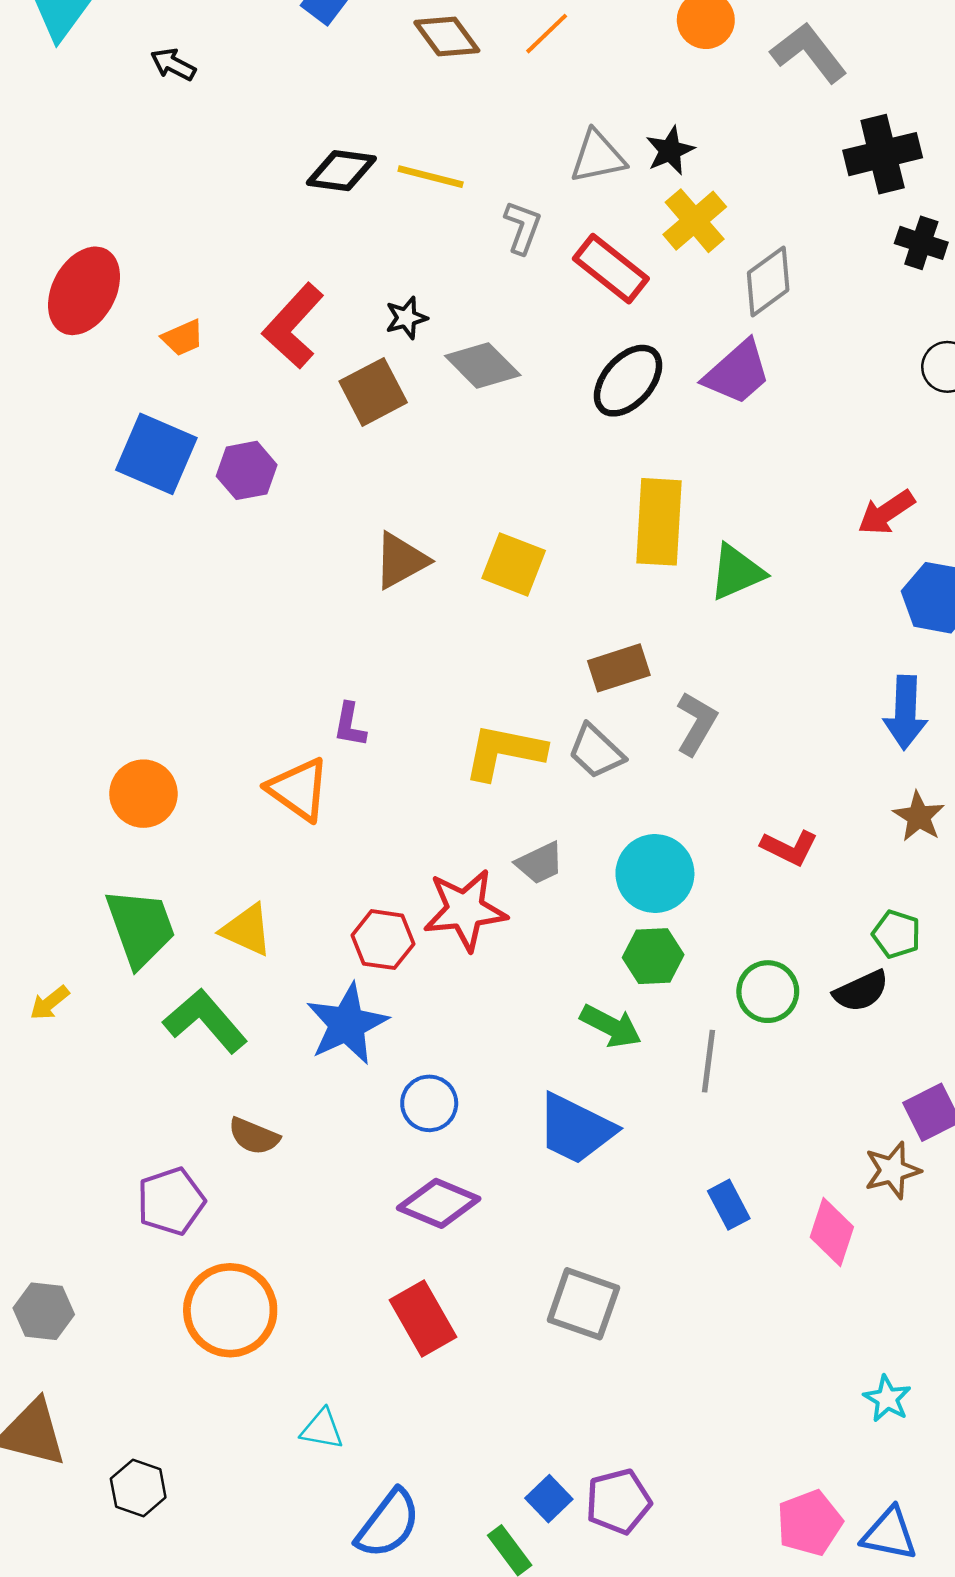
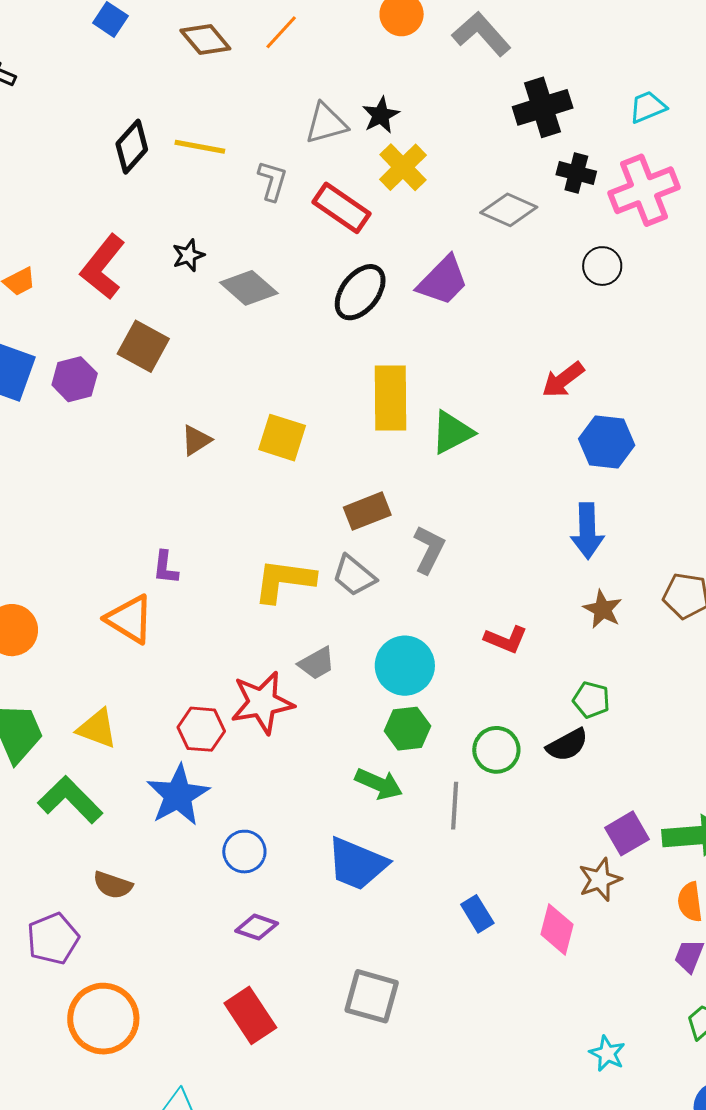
black diamond: (341, 171) -> (132, 147), turned -52
gray diamond: (768, 281) -> (509, 210), moved, turned 64
brown square: (373, 392) -> (143, 346), moved, turned -30
brown triangle: (401, 561) -> (196, 440), size x0.7
purple diamond: (439, 1203) -> (257, 927), size x0.7

